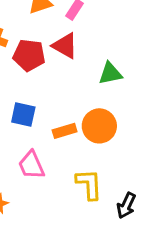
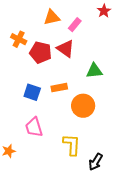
orange rectangle: (65, 131) -> (59, 88), moved

